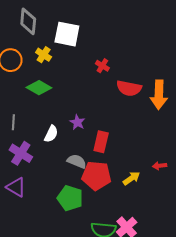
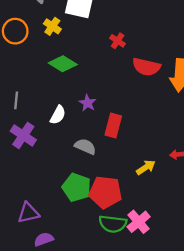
green diamond: (39, 88) -> (63, 64), moved
red pentagon: (96, 176) -> (105, 192), moved
purple triangle: (16, 187) -> (28, 213), moved, turned -45

